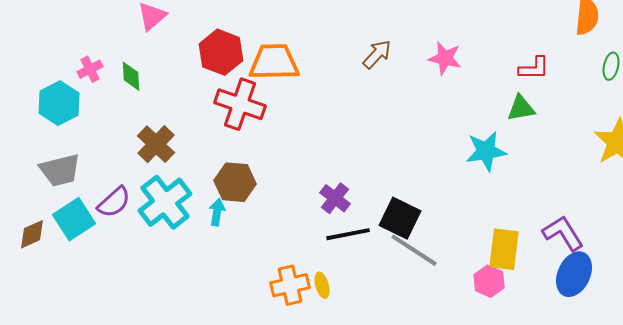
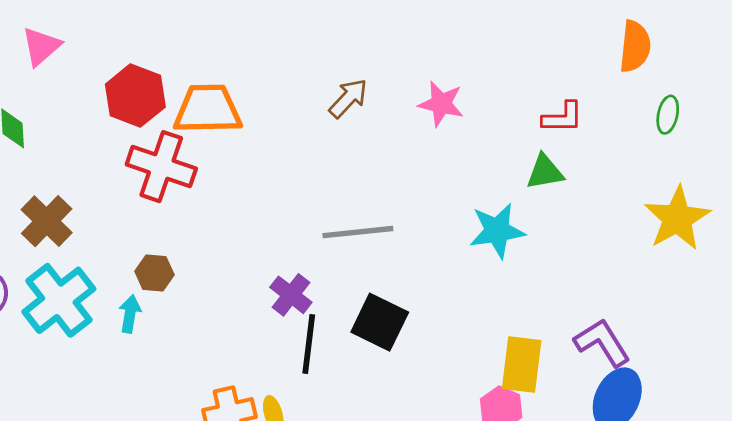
brown hexagon: (235, 182) -> (154, 273), size x0.7
black line: (348, 234) -> (309, 344), turned -72
gray line: (414, 250) -> (358, 232), moved, turned -39

